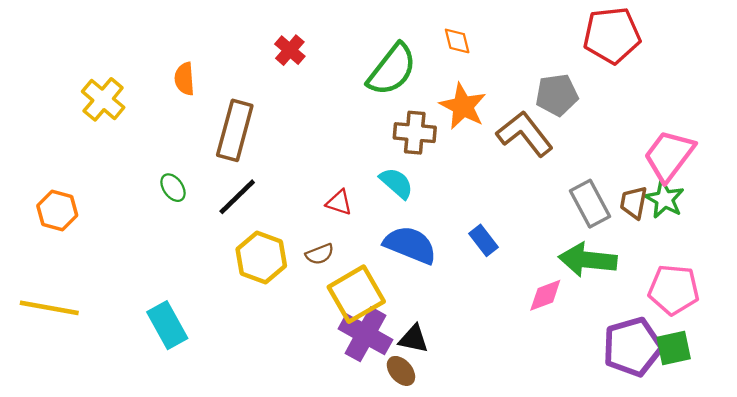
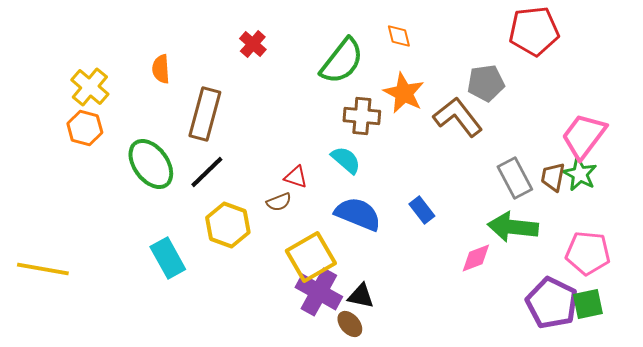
green ellipse: (173, 188) -> (151, 164), size x2.0
orange hexagon: (57, 211) -> (85, 128), moved
brown semicircle: (320, 254) -> (279, 202), moved
cyan rectangle: (167, 325) -> (168, 258), moved
purple pentagon: (632, 347) -> (552, 303), turned -30

